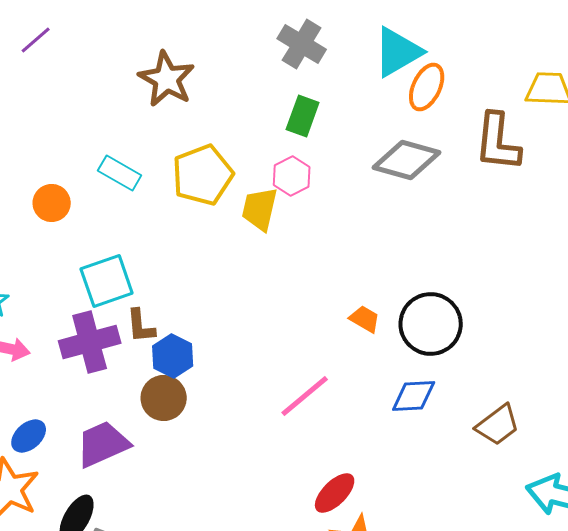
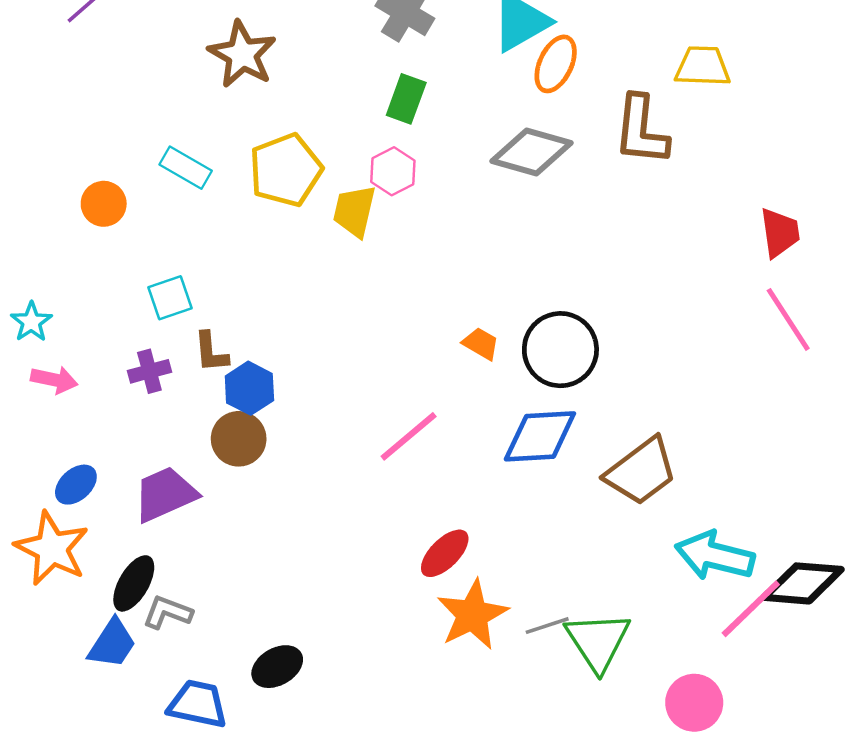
cyan square: (107, 281) -> (170, 298), size x0.7
purple cross: (90, 342) -> (149, 371), size x0.6
blue diamond: (414, 396) -> (540, 436), size x1.4
brown trapezoid: (498, 425) -> (641, 471), size x1.4

